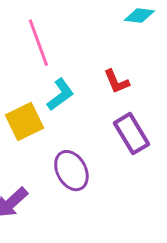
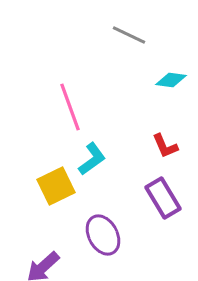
red L-shape: (116, 82) -> (165, 146), moved

